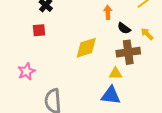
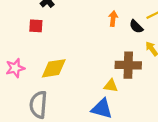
black semicircle: (124, 28) -> (136, 27), moved
yellow diamond: (86, 48) -> (54, 68), moved

